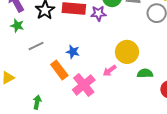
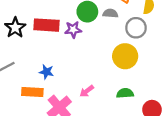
yellow circle: (127, 52) -> (125, 56), moved
orange rectangle: (59, 70) -> (32, 92), turned -48

